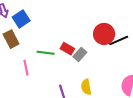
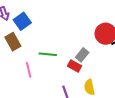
red rectangle: (67, 49) -> (74, 66), moved

